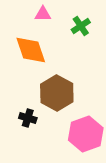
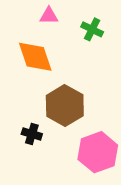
green cross: (81, 26) -> (92, 29), turned -30

